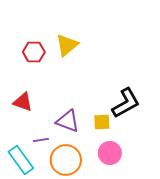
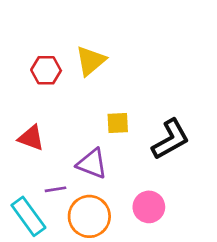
yellow square: (102, 122) -> (118, 123), moved

